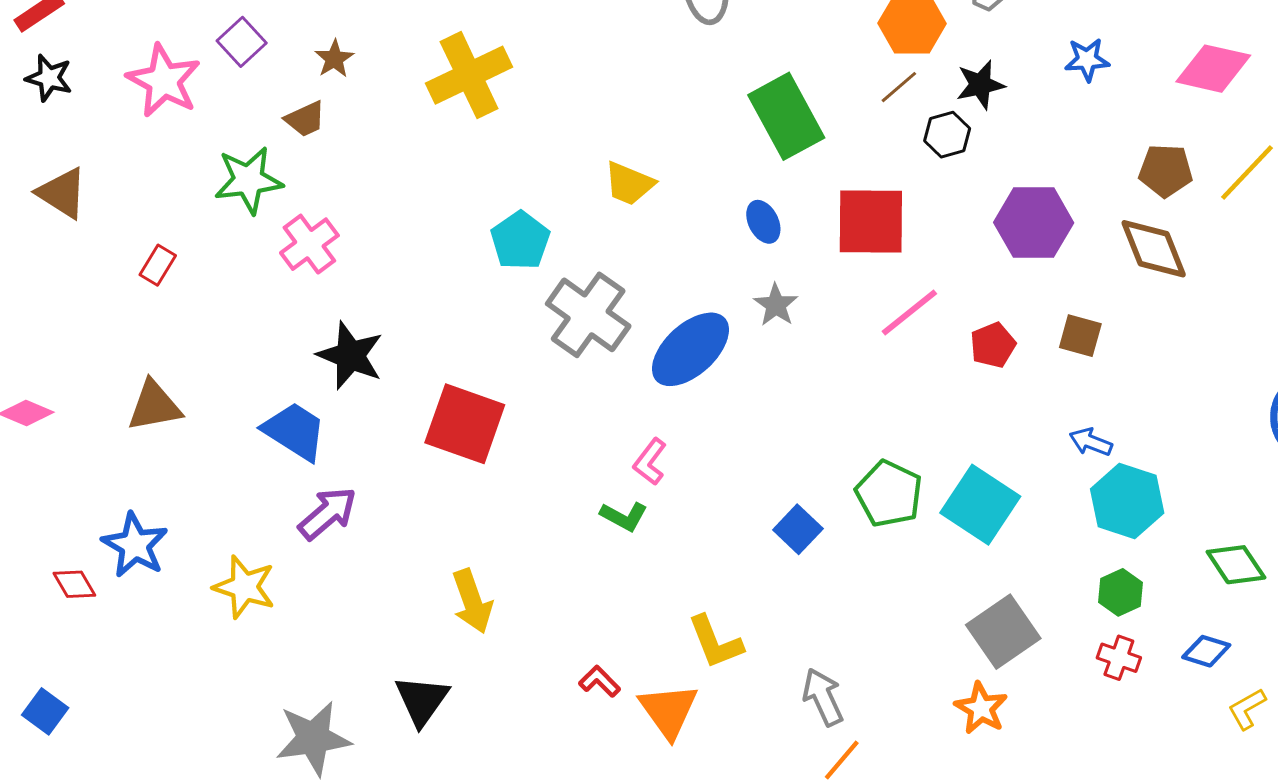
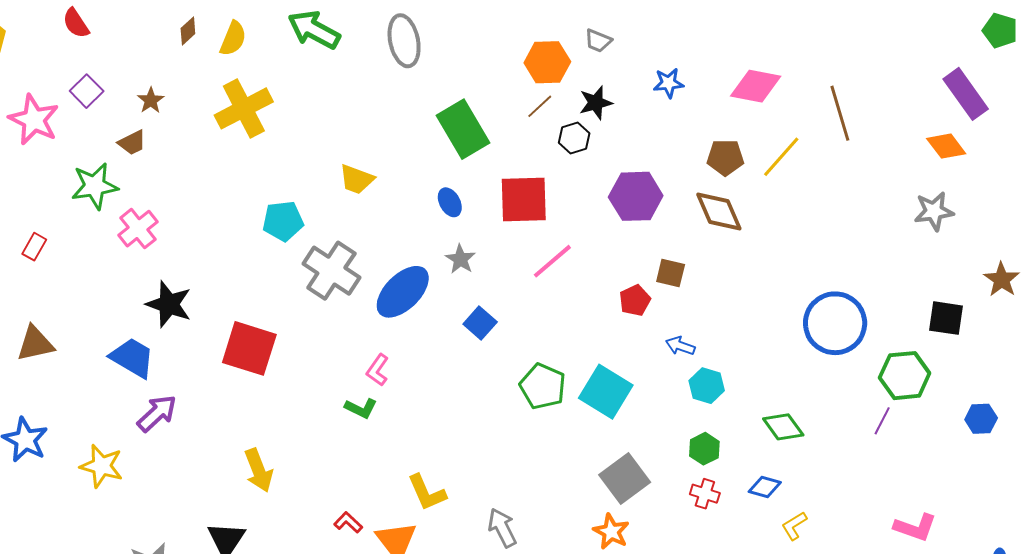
cyan pentagon: (520, 241) -> (283, 221), turned 30
red pentagon: (993, 345) -> (635, 300), moved
cyan hexagon: (1127, 501) -> (707, 386), size x0.7
blue square: (798, 529) -> (480, 323), moved

